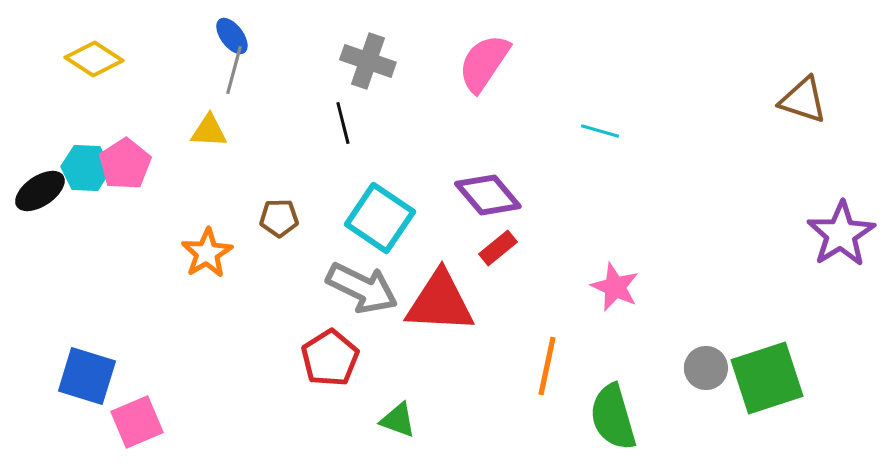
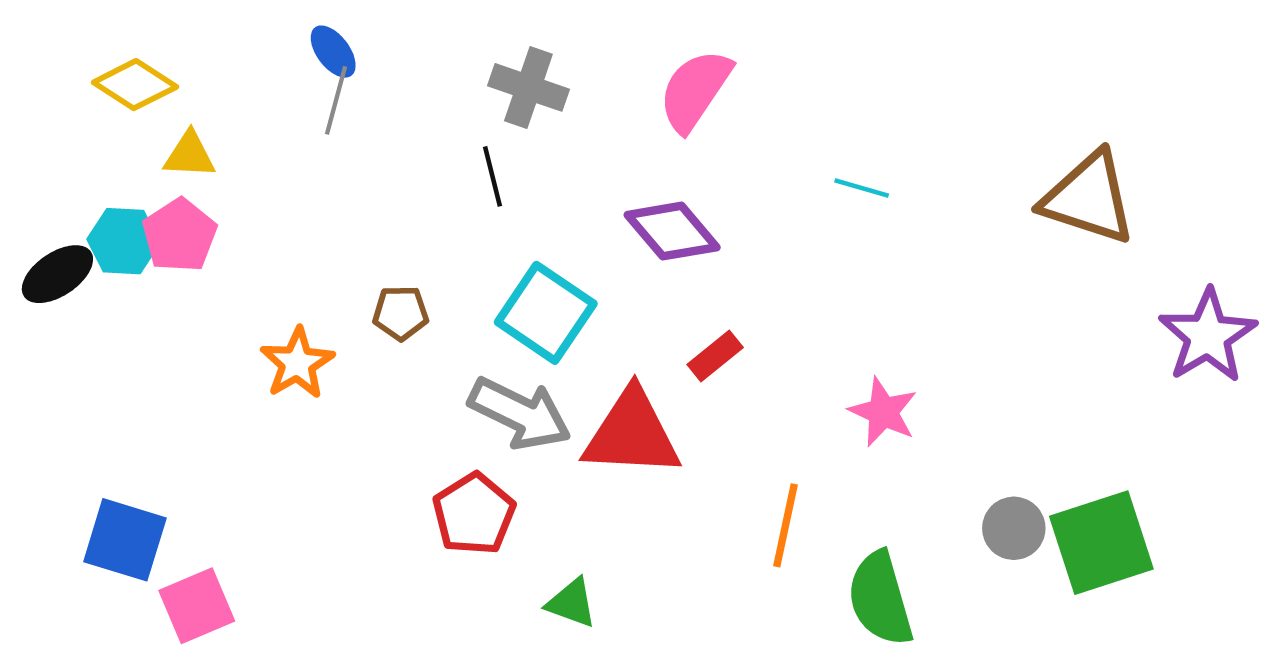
brown triangle: (803, 100) -> (1088, 198), moved, size x1.4
yellow triangle: (209, 131) -> (190, 155), moved
purple diamond: (488, 195) -> (672, 231), moved

